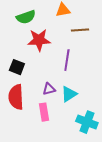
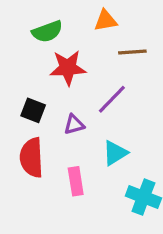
purple line: (67, 60) -> (112, 99), turned 35
purple triangle: (49, 89) -> (74, 125), moved

